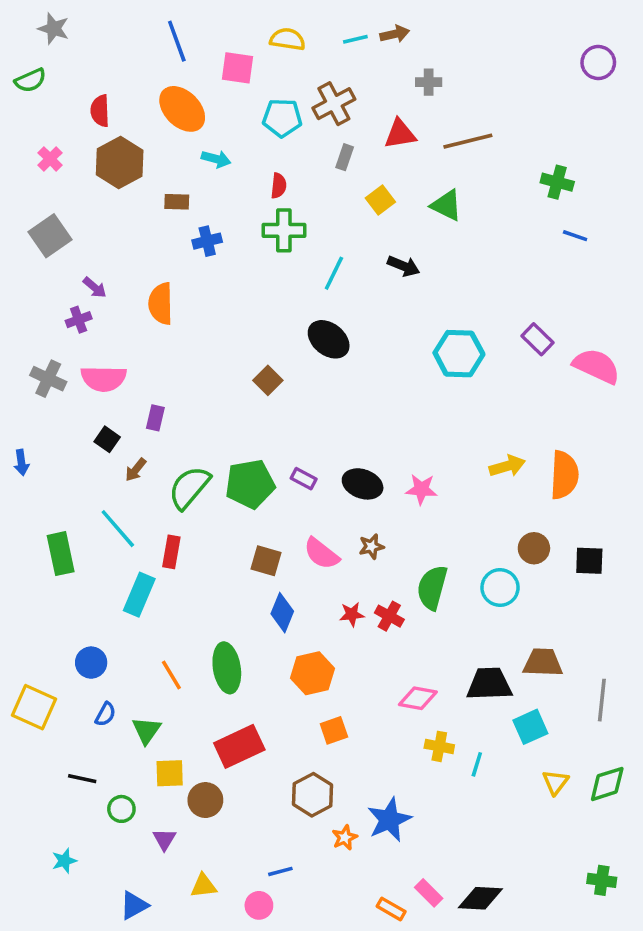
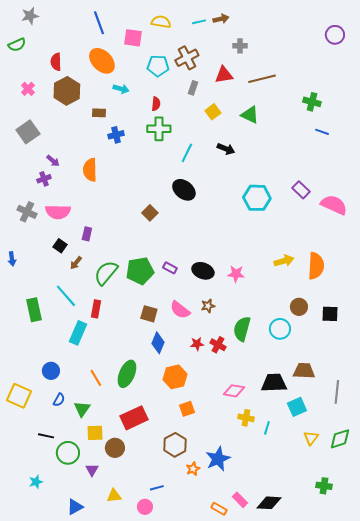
gray star: (54, 29) -> (30, 16), turned -30
green ellipse: (227, 668) -> (127, 374), turned 32
green circle: (121, 809) -> (68, 453), size x1.5
green cross: (602, 880) -> (324, 486), moved

